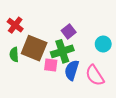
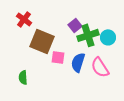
green cross: (62, 51) -> (88, 35), moved
green semicircle: (14, 54) -> (23, 77), moved

